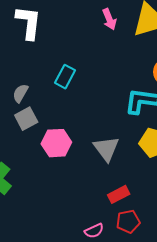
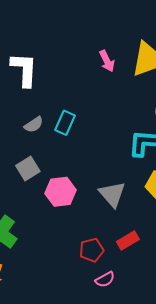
gray semicircle: (20, 93) -> (34, 125), moved, turned -150
red pentagon: (128, 221) -> (92, 250), moved

